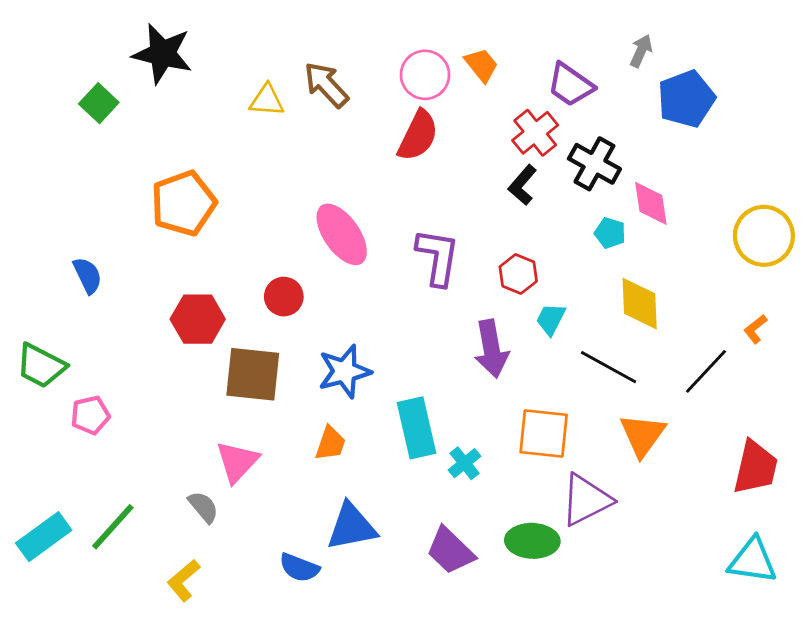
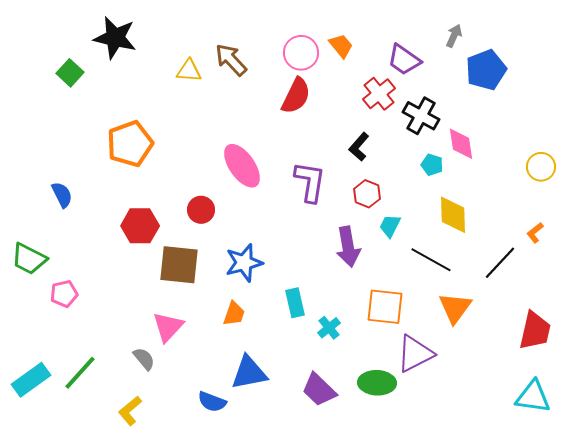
black L-shape: (522, 185) -> (359, 147), moved
yellow circle: (764, 236) -> (541, 167), size x0.7
cyan rectangle: (417, 428) -> (295, 303), size x0.7

